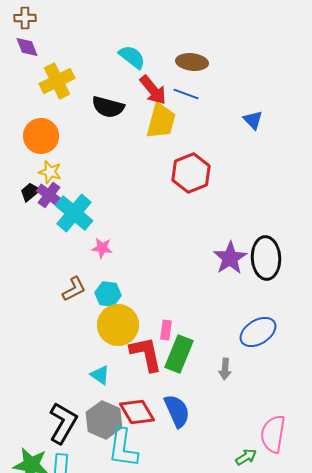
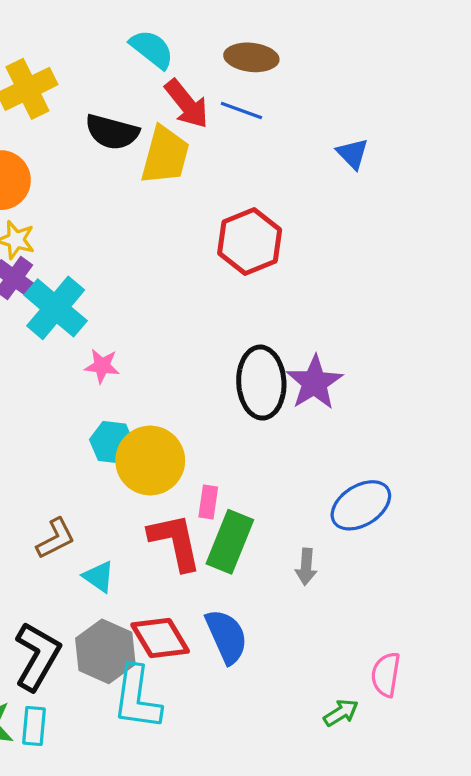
yellow trapezoid: (161, 121) -> (165, 155), moved
black ellipse: (266, 258) -> (261, 383), moved
brown L-shape: (74, 289) -> (56, 538), moved
yellow circle: (118, 325) -> (150, 461), moved
pink semicircle: (273, 434) -> (386, 675), size x0.7

